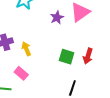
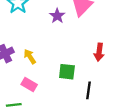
green square: (67, 57) -> (67, 72), moved

